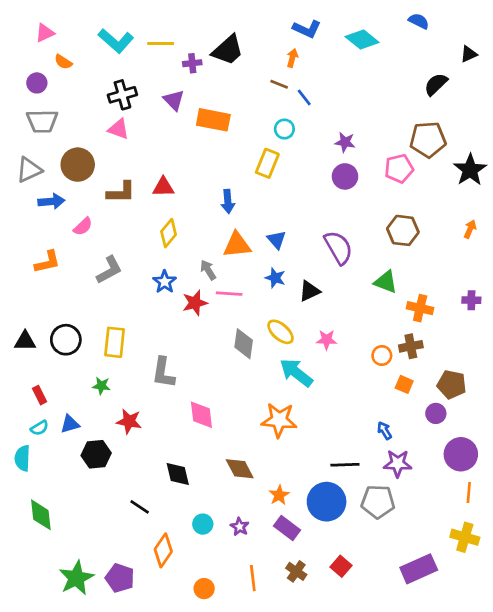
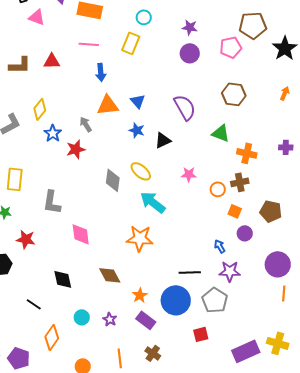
pink triangle: (119, 129) -> (37, 17), moved
yellow diamond: (169, 233) -> (40, 109), moved
pink line: (229, 294) -> (89, 44), moved
pink star: (327, 340) -> (189, 174), moved
purple circle: (436, 413) -> (245, 233), moved
gray pentagon: (378, 502) -> (215, 300), turned 30
yellow cross: (465, 537) -> (278, 343), moved
red square: (341, 566) -> (201, 334), moved, turned 35

